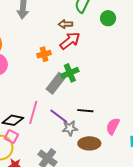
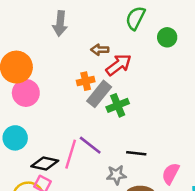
brown arrow: (65, 24) -> (100, 50), moved
gray rectangle: (56, 83) -> (99, 94), moved
purple line: (59, 116) -> (90, 145), moved

